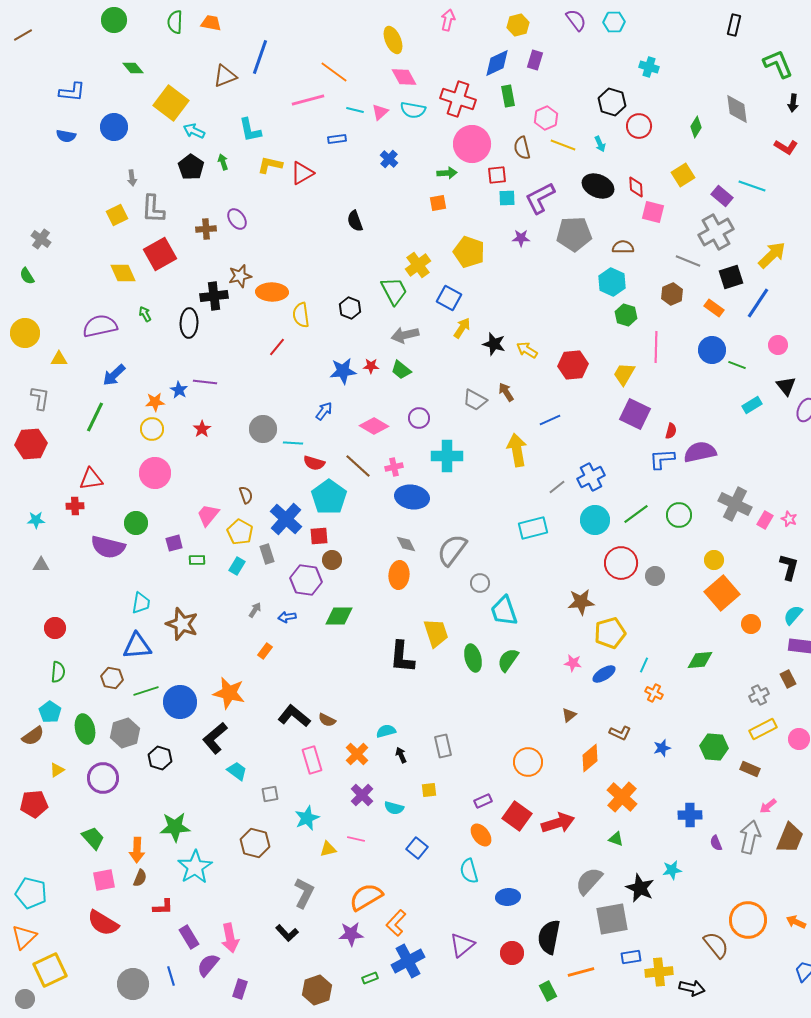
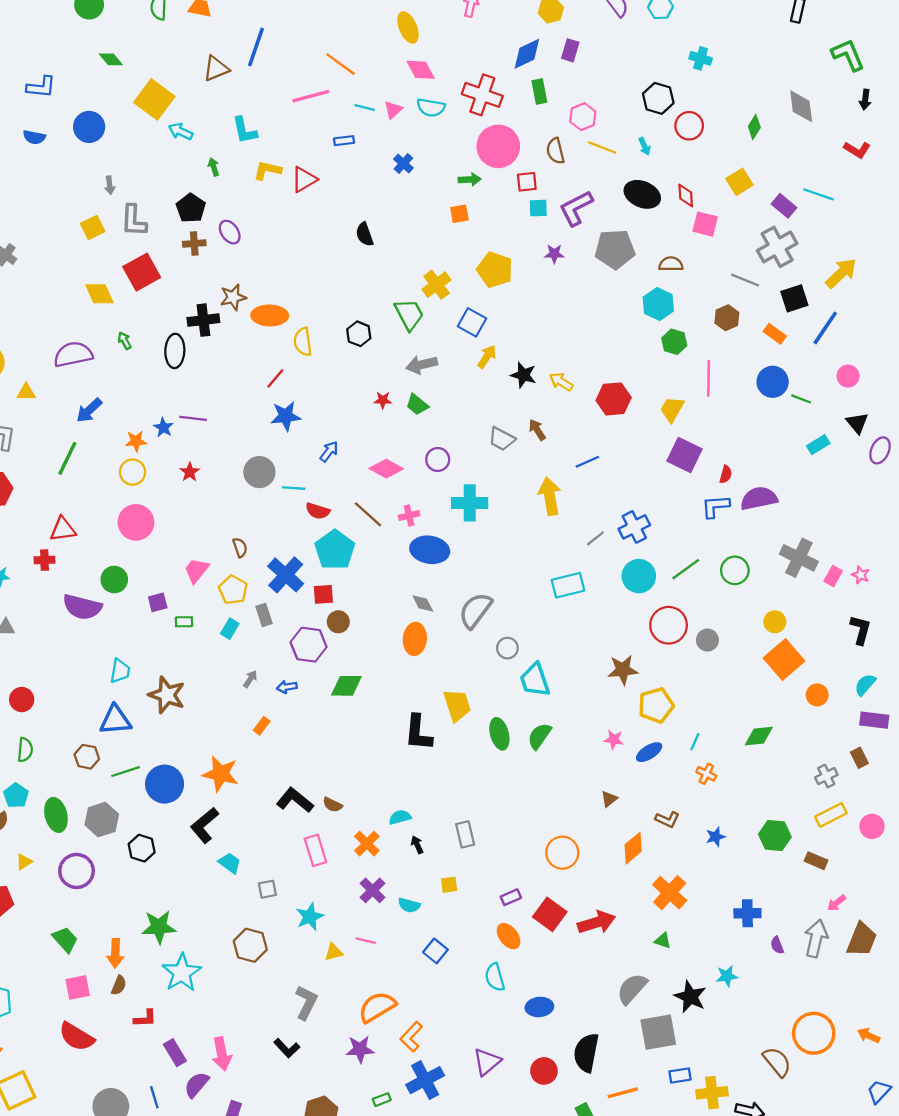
black pentagon: (191, 167) -> (191, 208), moved
blue star: (343, 371) -> (286, 416), moved

